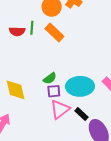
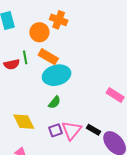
cyan ellipse: (80, 86) -> (57, 75), moved
purple square: (54, 91) -> (55, 130), moved

